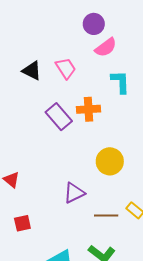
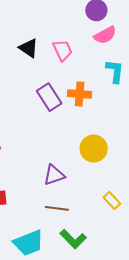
brown line: (106, 216) -> (57, 208), moved

